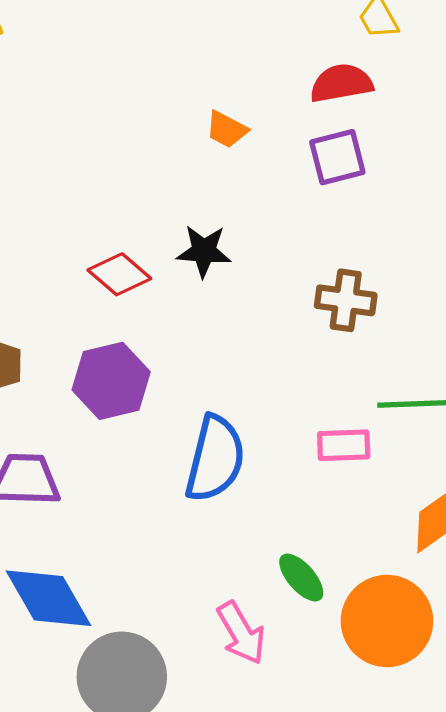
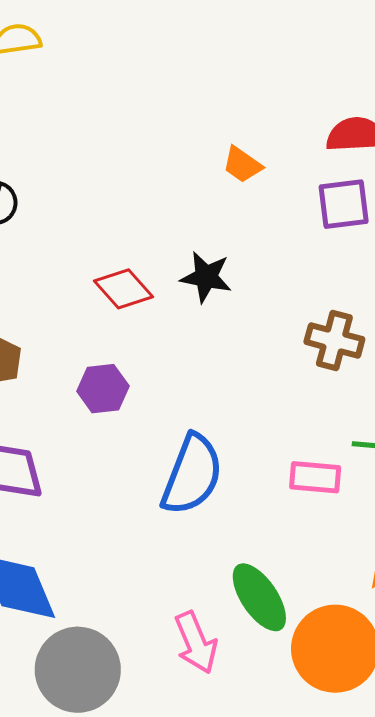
purple hexagon: (111, 381) -> (103, 389), size x0.7
green ellipse: (301, 577) -> (259, 597), size x1.4

